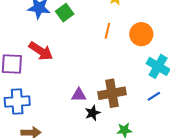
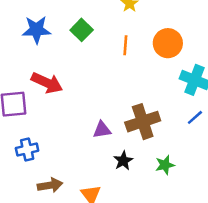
green square: (65, 13) -> (82, 30), moved
blue cross: (17, 101) -> (27, 149), size x0.7
black star: (93, 113) -> (123, 161), moved

